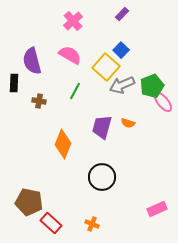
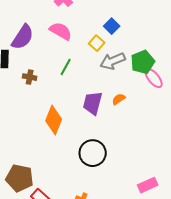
purple semicircle: (32, 61) -> (23, 37), turned -132
yellow square: (106, 67) -> (97, 43), size x0.6
orange semicircle: (128, 123) -> (119, 99), turned 128

